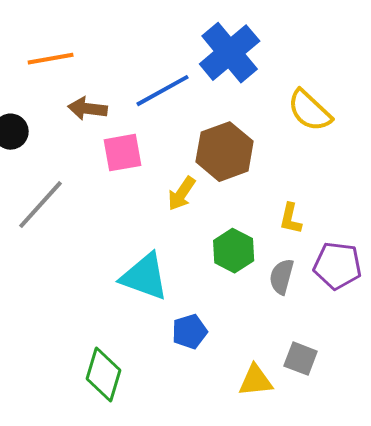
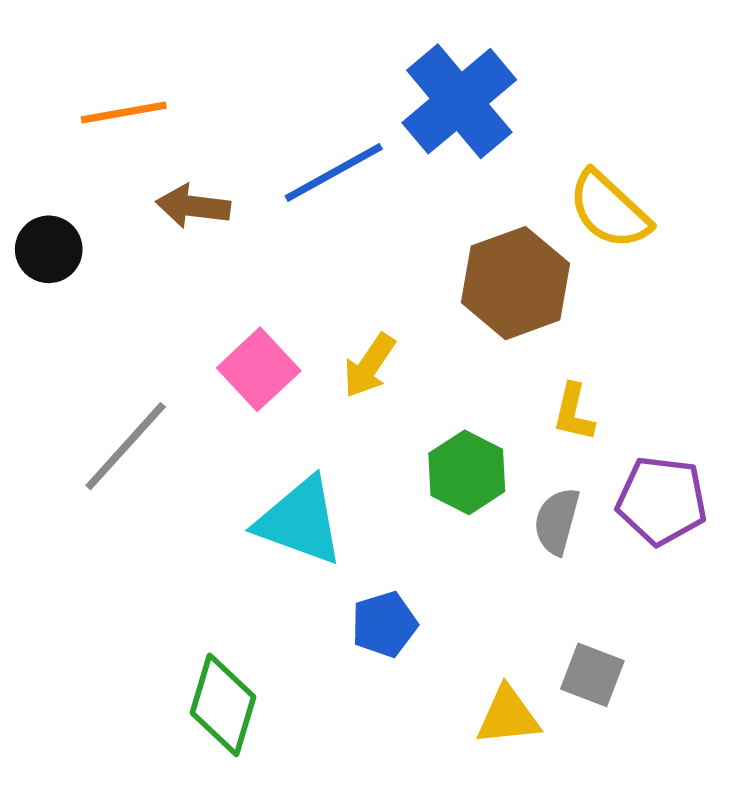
brown hexagon: (225, 152) -> (516, 283), moved
pink square: (123, 153) -> (259, 369), moved, turned -33
gray line: (41, 205) -> (126, 446), moved

